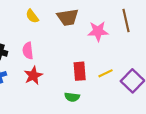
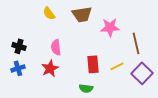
brown line: (126, 20) -> (136, 43), moved
pink semicircle: (28, 51) -> (56, 47), moved

